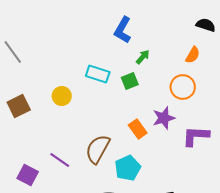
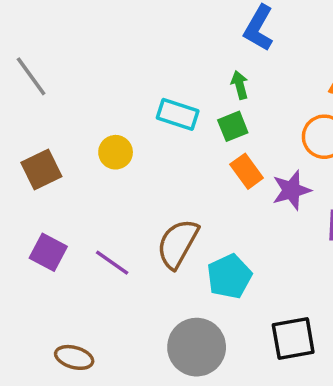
blue L-shape: (123, 30) -> (259, 28), moved
green arrow: (143, 57) -> (240, 85), moved, turned -56
orange rectangle: (138, 129) -> (247, 171), moved
purple square: (28, 175) -> (48, 252), moved

